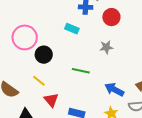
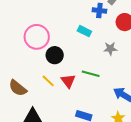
gray star: (106, 47) -> (110, 49), moved
red triangle: (51, 100) -> (68, 81), moved

